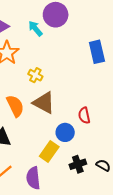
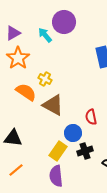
orange semicircle: (15, 106) -> (26, 92), moved, turned -30
black cross: (78, 164) -> (85, 151), moved
purple semicircle: (33, 178) -> (56, 176), moved

